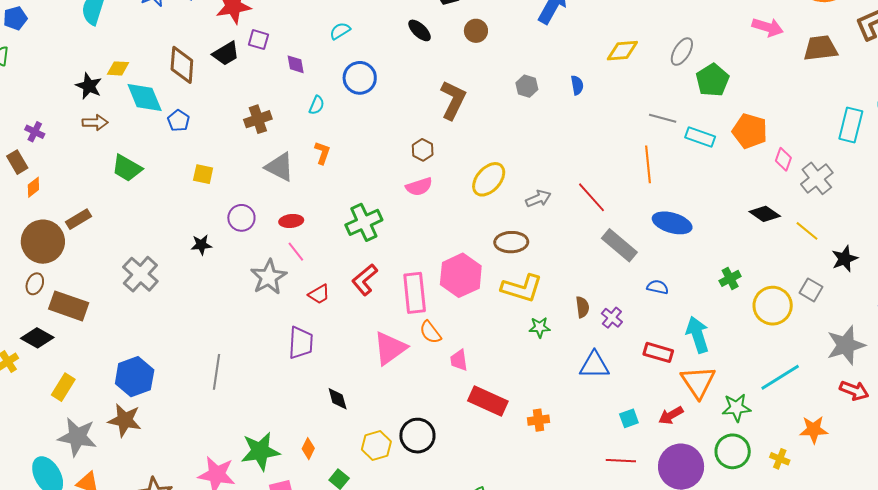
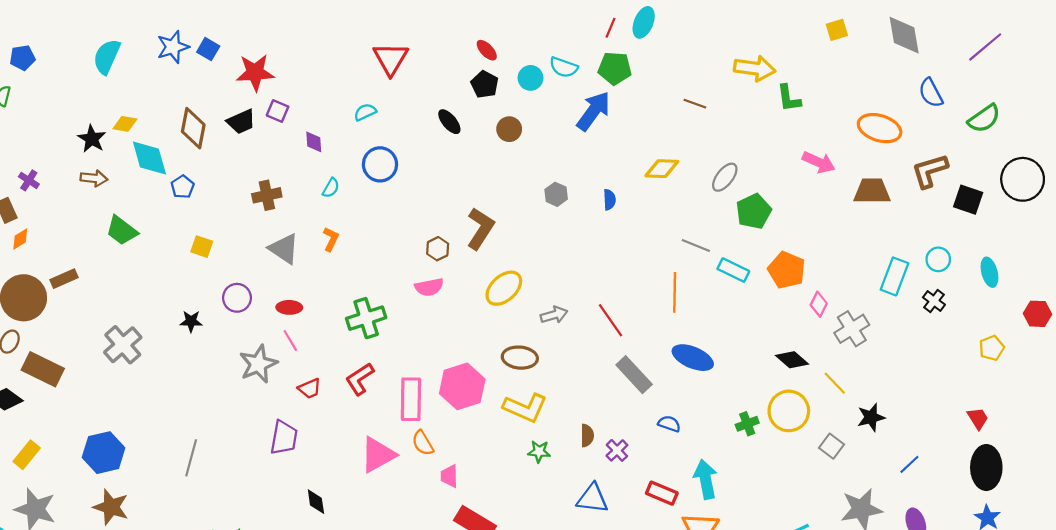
brown L-shape: (453, 100) -> (480, 228), moved
yellow circle: (773, 306) -> (789, 411), moved
brown star: (125, 420) -> (111, 507), moved

